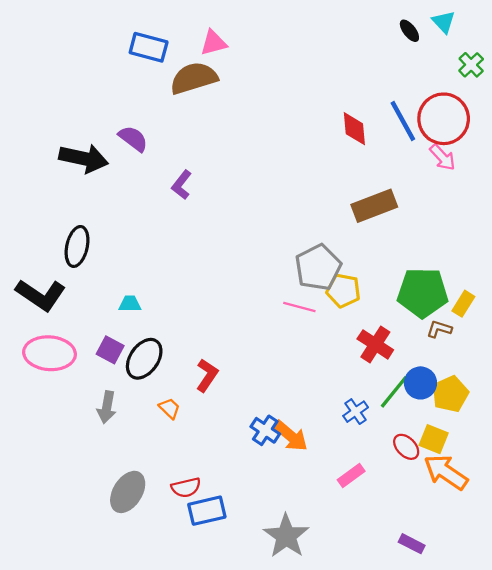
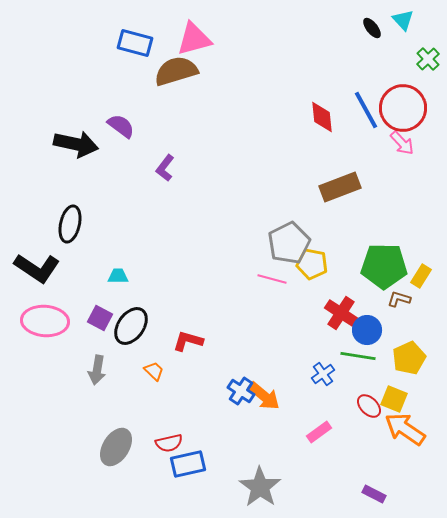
pink triangle: (214, 43) -> (194, 39), size x1.4
red L-shape: (207, 375) -> (188, 341), turned -108
blue circle: (420, 383) -> (367, 330), moved
green line: (394, 392) -> (358, 356), turned 60

